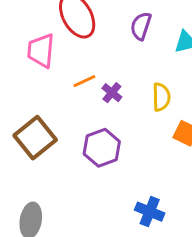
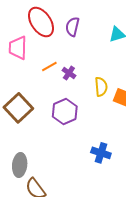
purple semicircle: (141, 26) -> (72, 27), moved
yellow semicircle: (161, 97) -> (101, 87), moved

